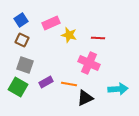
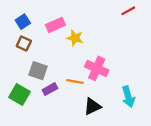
red line: (98, 38) -> (128, 11), moved, turned -32
gray square: (25, 65) -> (38, 71), moved
orange line: (69, 84) -> (75, 81), moved
cyan arrow: (118, 89) -> (128, 97), turned 78

